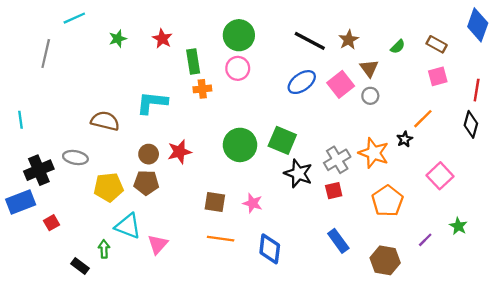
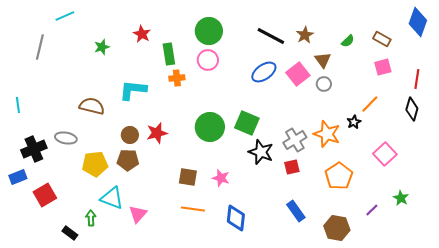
green star: (118, 39) -> (102, 47), moved
blue rectangle: (21, 202) -> (18, 177), size x0.7
red square: (51, 223) -> (45, 195), size x1.6

